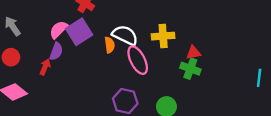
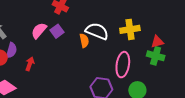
purple square: (79, 32) -> (57, 31), size x0.6
purple semicircle: (56, 51) -> (11, 50), moved
pink ellipse: (138, 60) -> (123, 65), moved, turned 40

